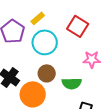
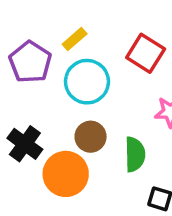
green semicircle: (72, 83) -> (135, 154), turned -90

